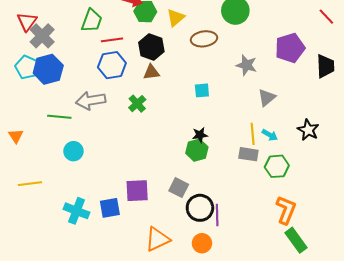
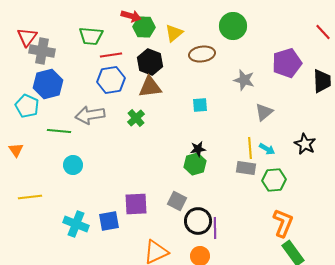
green trapezoid: (92, 21) -> (91, 36), turned 75
gray cross: (42, 36) -> (42, 51), turned -35
cyan pentagon: (27, 67) -> (27, 106), moved
brown triangle: (151, 72) -> (150, 87), size x1.4

